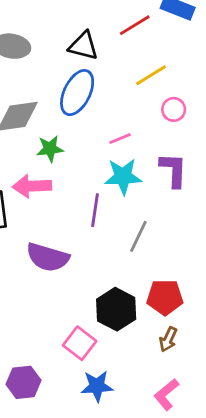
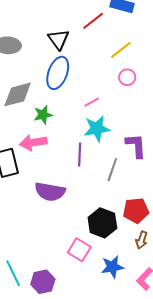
black triangle: (84, 46) -> (59, 39), turned 45
yellow line: (151, 75) -> (121, 50), moved
purple L-shape: (173, 170) -> (136, 146), moved
blue star: (97, 386) -> (112, 267), moved

